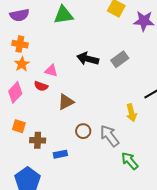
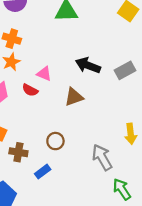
brown triangle: (66, 102) -> (74, 97), moved
brown circle: (83, 131) -> (55, 141), moved
blue rectangle: (60, 154) -> (43, 172), turned -32

